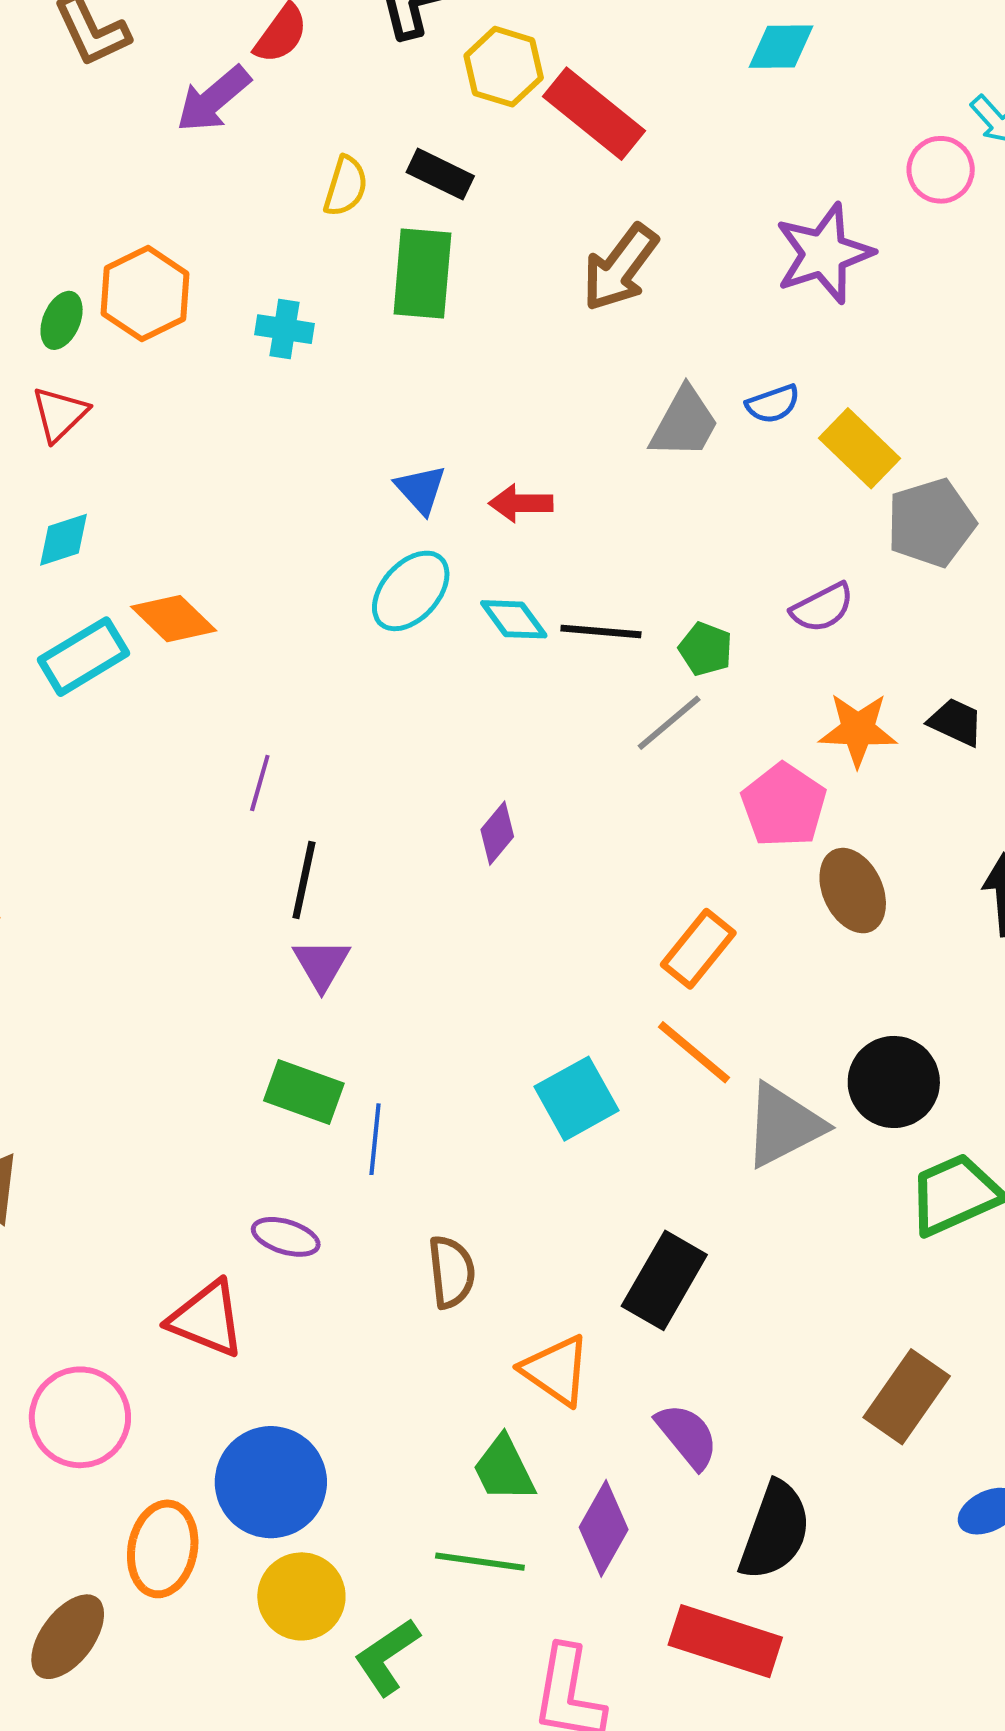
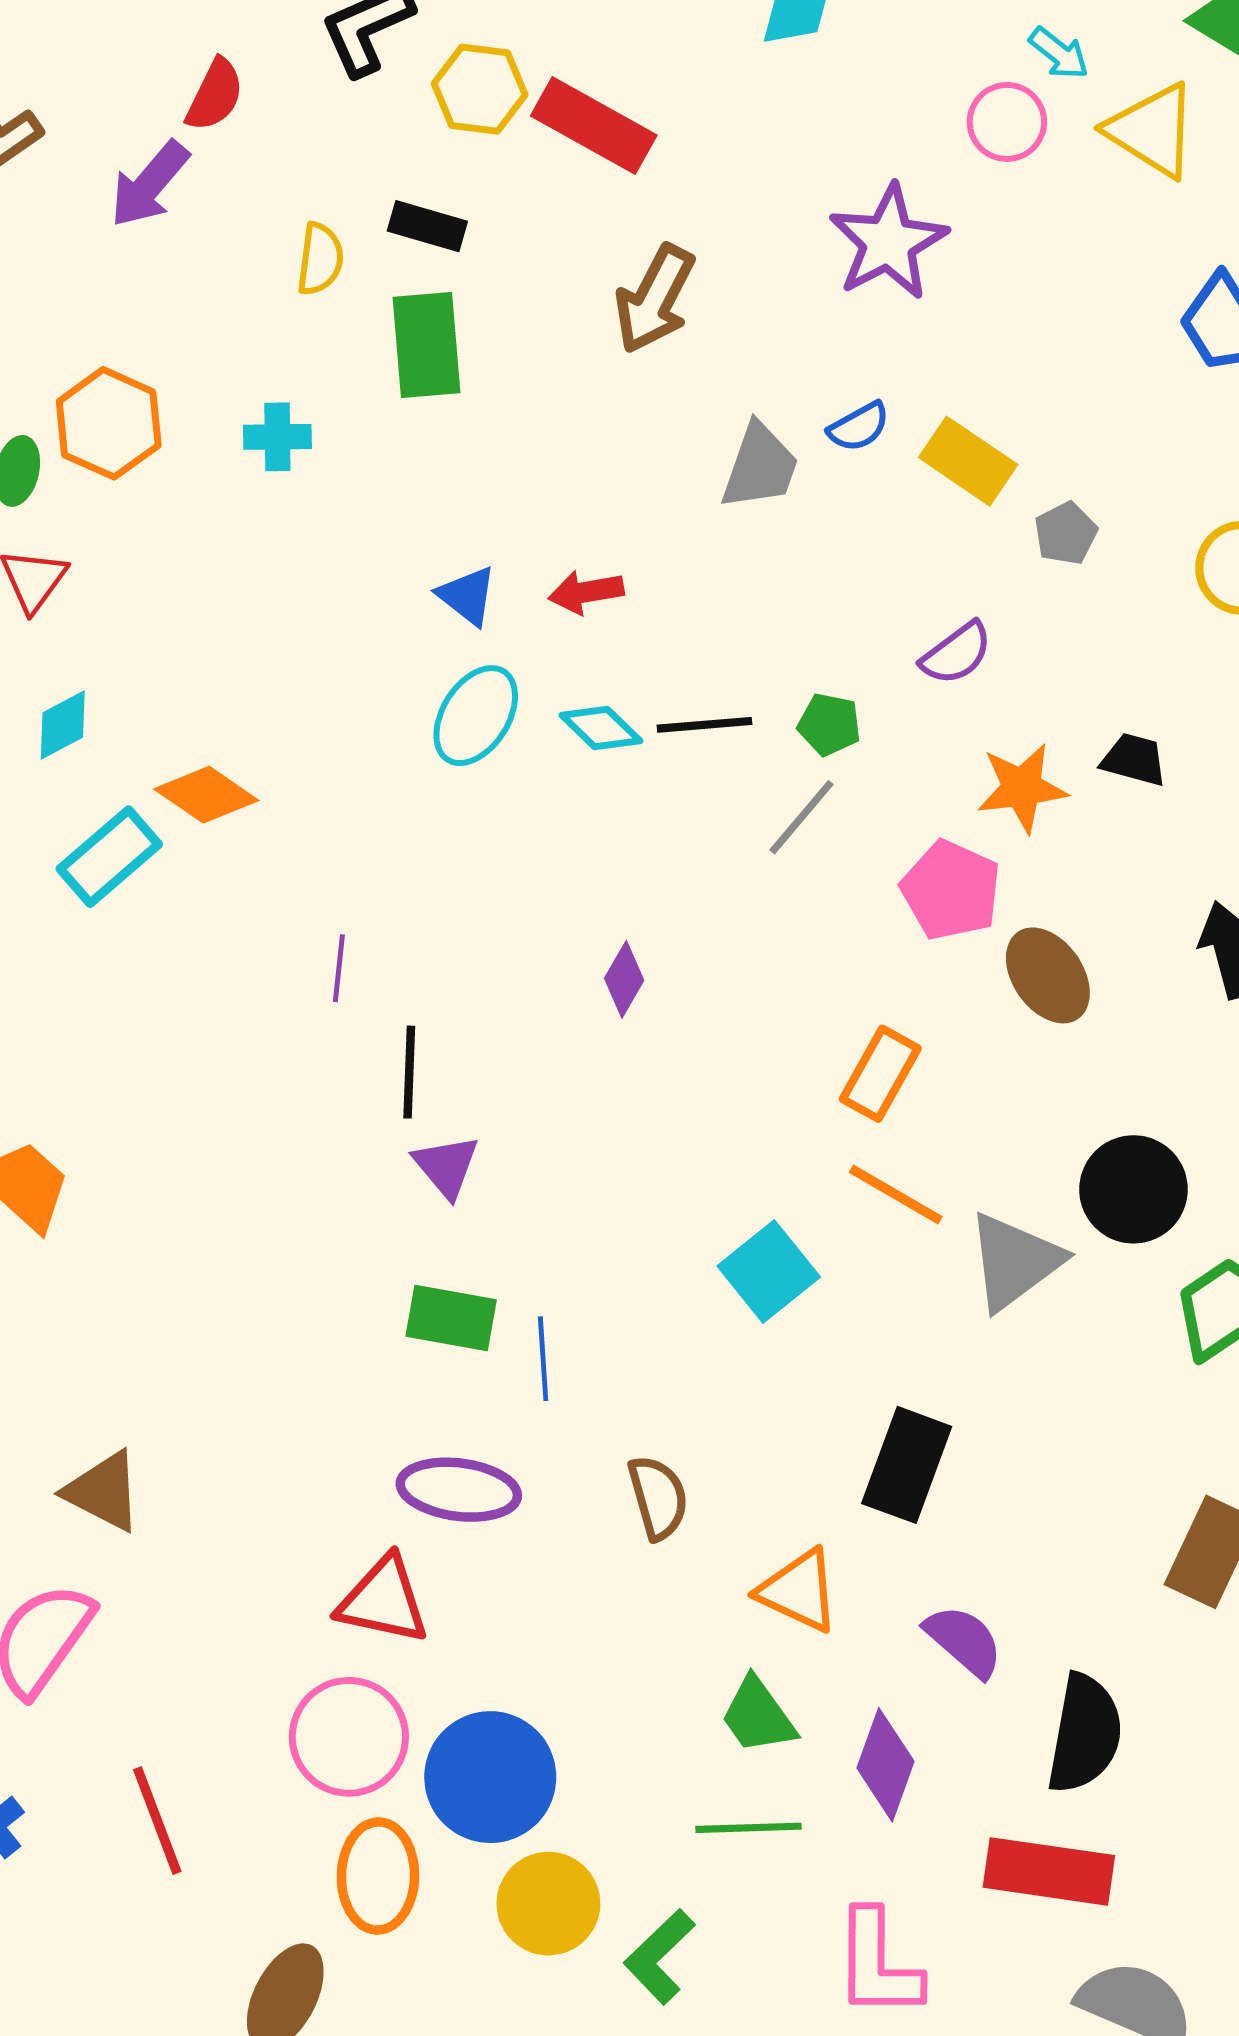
gray pentagon: (931, 523) -> (1066, 533), size x0.6
purple ellipse: (286, 1237) -> (459, 1490), size x1.5
pink circle: (80, 1417) -> (349, 1737), moved

